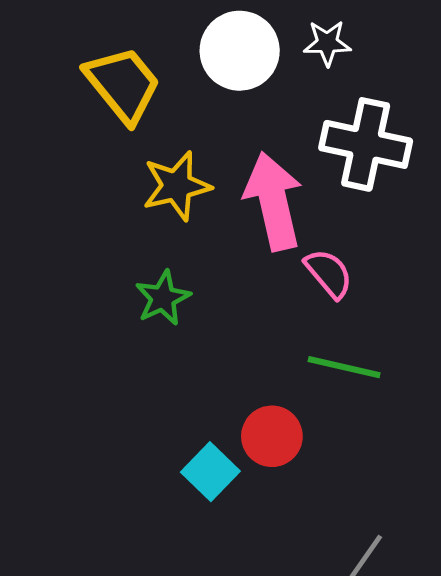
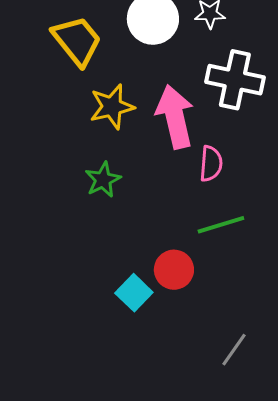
pink semicircle: (329, 273) -> (211, 164), turned 45
green line: (344, 367) -> (221, 225), turned -30

